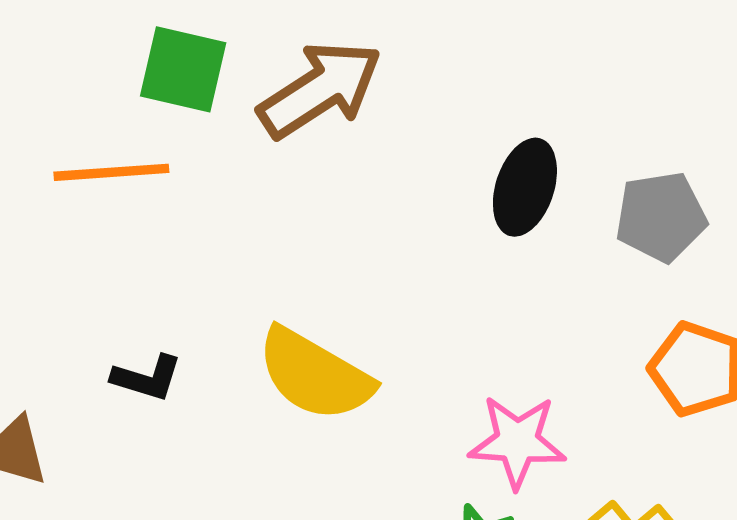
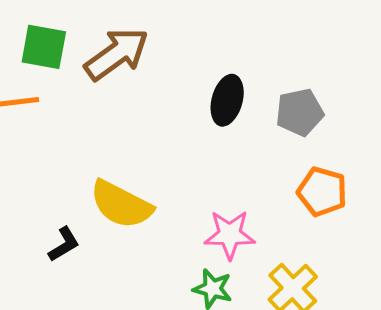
black L-shape: (147, 378) -> (64, 244), moved, turned -45

